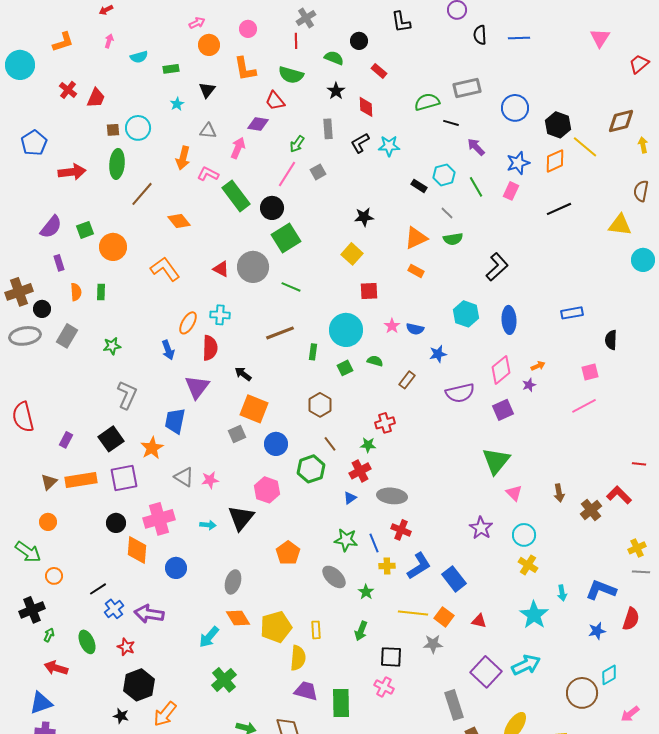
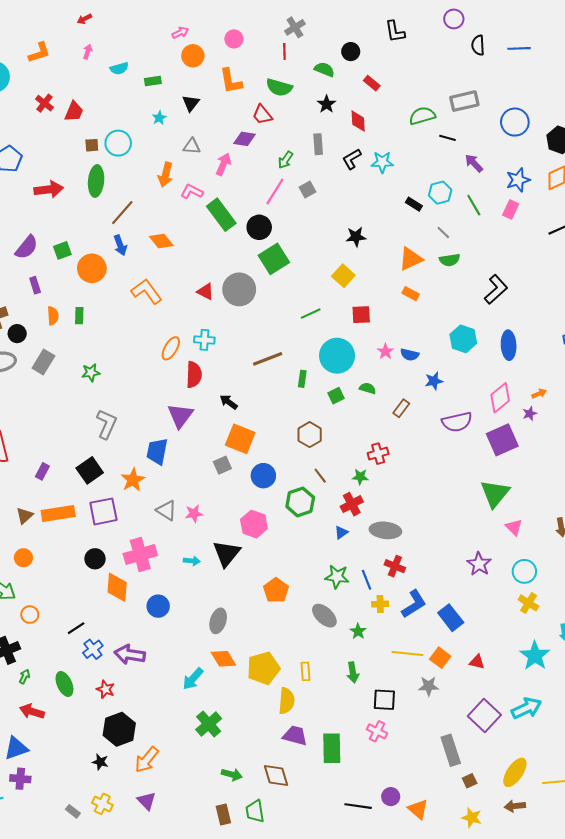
green line: (291, 287) -> (311, 314), moved, turned -48
blue arrow: (168, 350) -> (120, 245), moved
purple square: (503, 410) -> (502, 440), size x1.4
green arrow: (361, 631) -> (353, 672), turned -30

